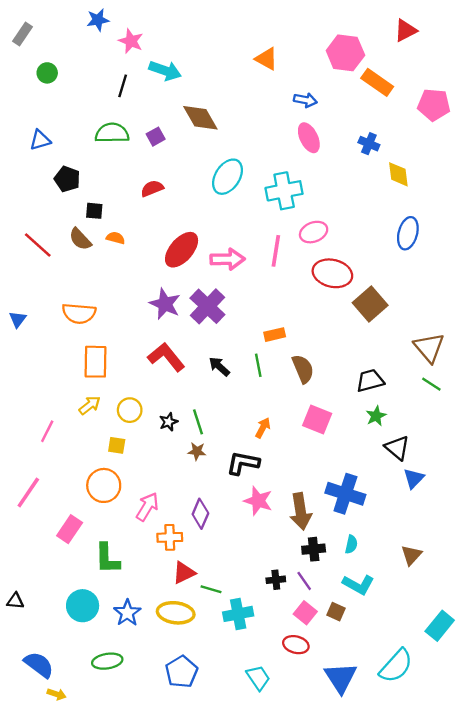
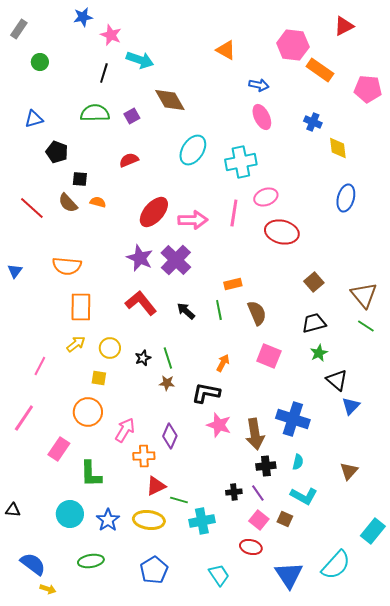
brown square: (370, 304) -> (314, 282), moved, size x0.7

